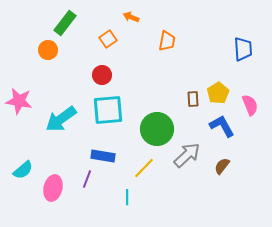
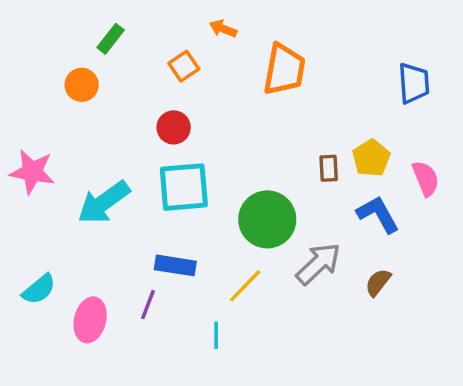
green rectangle: (65, 23) -> (111, 39), size x0.7
orange trapezoid: (167, 41) -> (284, 70), size x1.5

